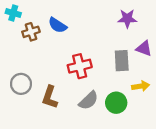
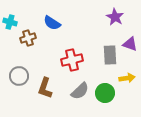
cyan cross: (13, 13) -> (10, 22), moved
purple star: (127, 19) -> (115, 17), turned 30
brown cross: (31, 32) -> (28, 38), moved

